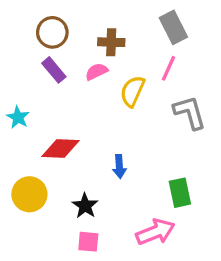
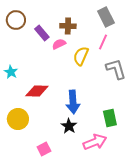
brown circle: (52, 32) -> (16, 20), moved
purple rectangle: (54, 70) -> (42, 33), moved
blue arrow: (119, 166) -> (73, 102), size x1.6
black star: (85, 206) -> (69, 126), moved
pink square: (88, 242) -> (44, 149), moved, turned -32

